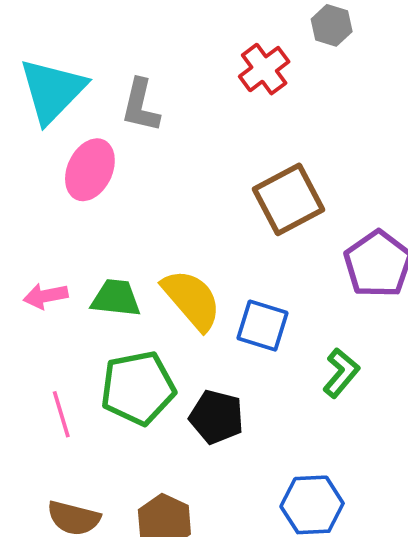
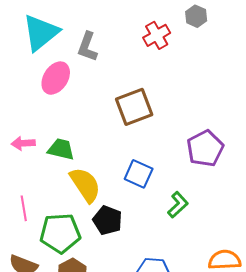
brown square: (288, 199) -> (134, 107), moved
yellow semicircle: (192, 300) -> (85, 185), moved
green pentagon: (138, 388) -> (60, 233), moved

